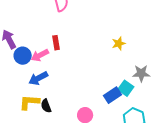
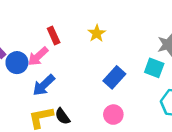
yellow star: (119, 43) -> (97, 33), moved
blue rectangle: (113, 95) -> (114, 77), moved

